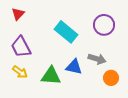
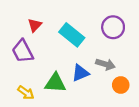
red triangle: (18, 14) -> (35, 25), moved
blue triangle: (74, 67) -> (80, 73), turned -36
yellow arrow: (20, 72) -> (26, 93), moved

